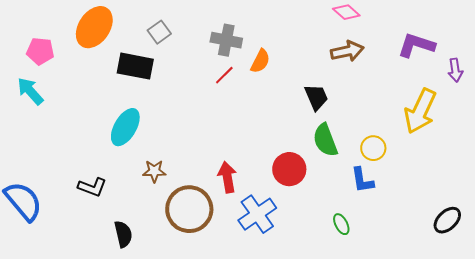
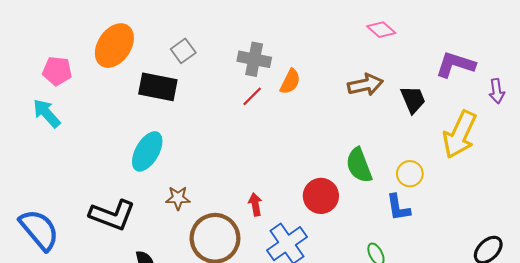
brown arrow: (347, 51) -> (365, 85), moved
black trapezoid: (316, 97) -> (413, 100), moved
red arrow: (227, 177) -> (255, 204), size x0.7
black L-shape: (92, 187) -> (112, 215), size x1.5

